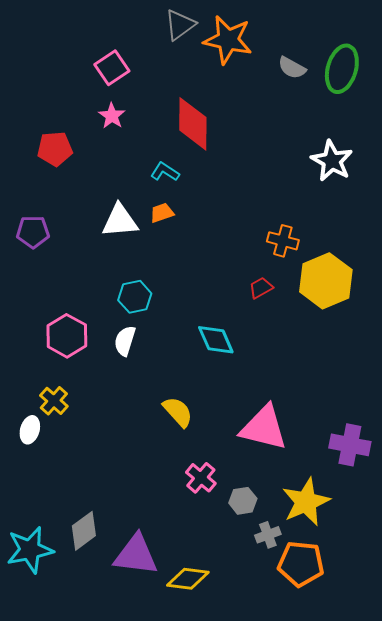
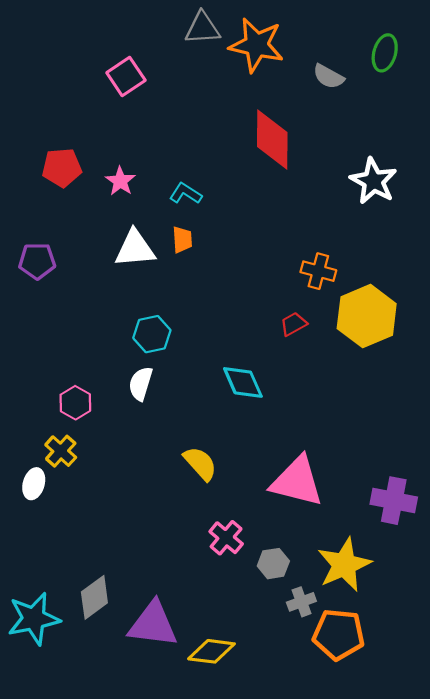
gray triangle: (180, 25) -> (202, 28), turned 32
green ellipse: (342, 69) -> (385, 53), moved, size x0.7
pink star: (112, 116) -> (120, 181), moved
red diamond: (193, 124) -> (272, 139), moved
orange trapezoid: (162, 213) -> (182, 240), turned 105
pink hexagon: (67, 336) -> (75, 403), moved, size x0.7

